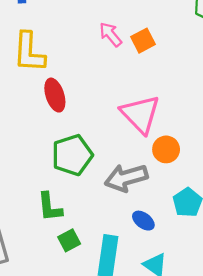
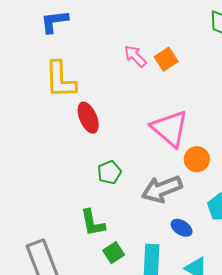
green pentagon: (72, 155) -> (109, 172), size x0.6

